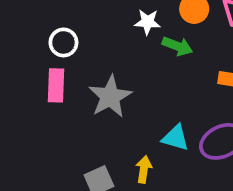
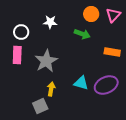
white star: (147, 22) -> (50, 22), moved
yellow arrow: (144, 169) -> (51, 89), moved

